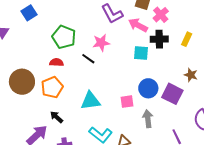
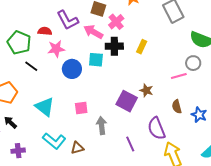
black line: (88, 59) -> (31, 66), moved
red semicircle: (57, 62) -> (45, 31), moved
brown star: (191, 75) -> (146, 90), moved
blue circle: (148, 88) -> (72, 69), moved
cyan triangle: (91, 101) -> (45, 107), turned 45

